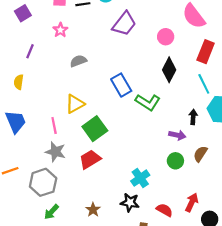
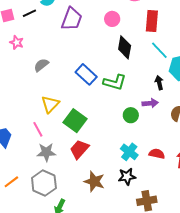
green circle: (175, 161) -> (131, 115), moved
brown star: (93, 210) -> (94, 181), moved, size x1.5
red semicircle: (164, 210) -> (157, 154), moved

